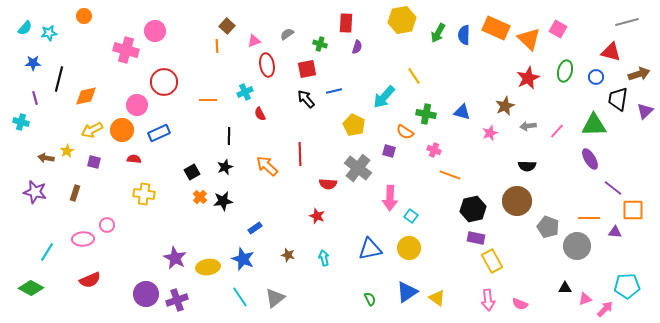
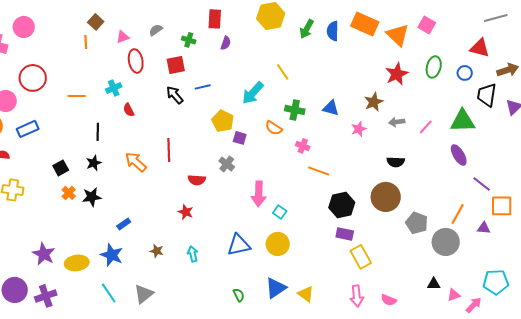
purple square: (389, 151) -> (240, 138), moved
gray cross: (358, 168) -> (227, 164), size x0.6
orange line: (589, 218) -> (458, 214), turned -60

